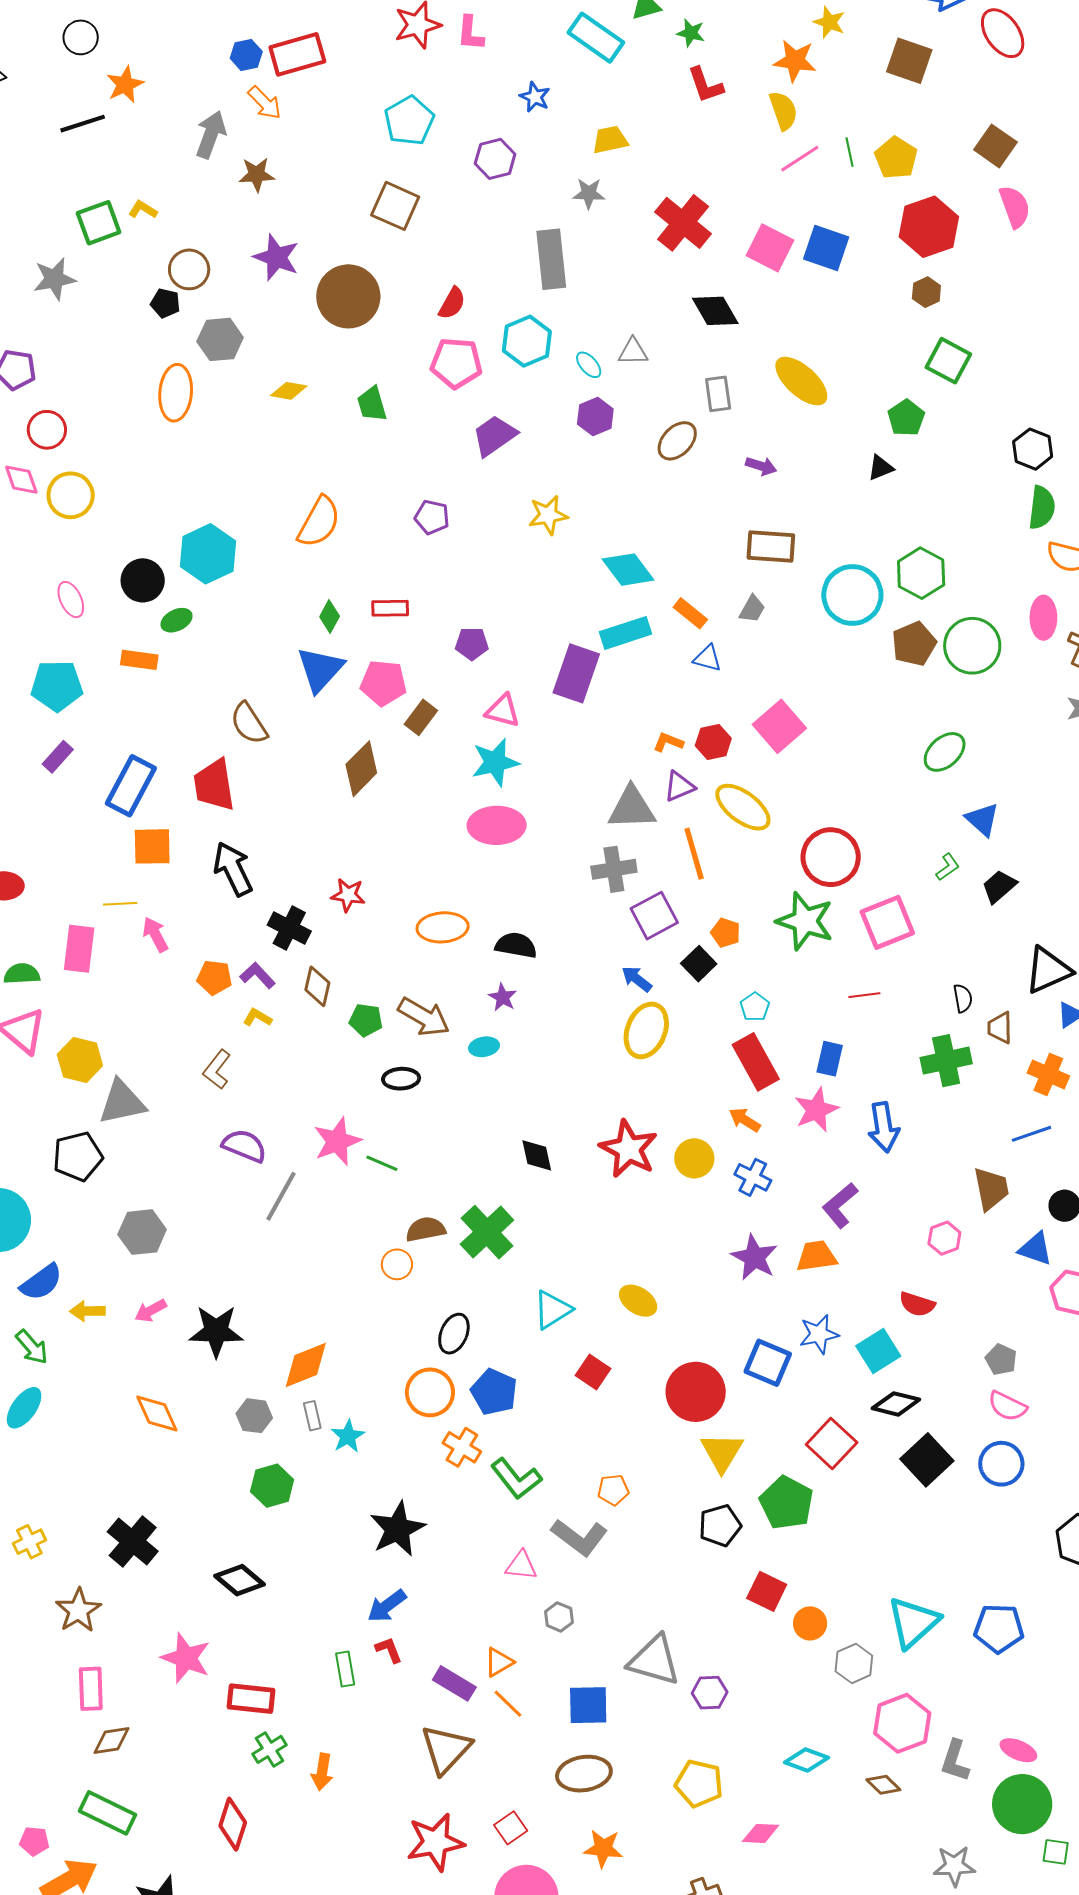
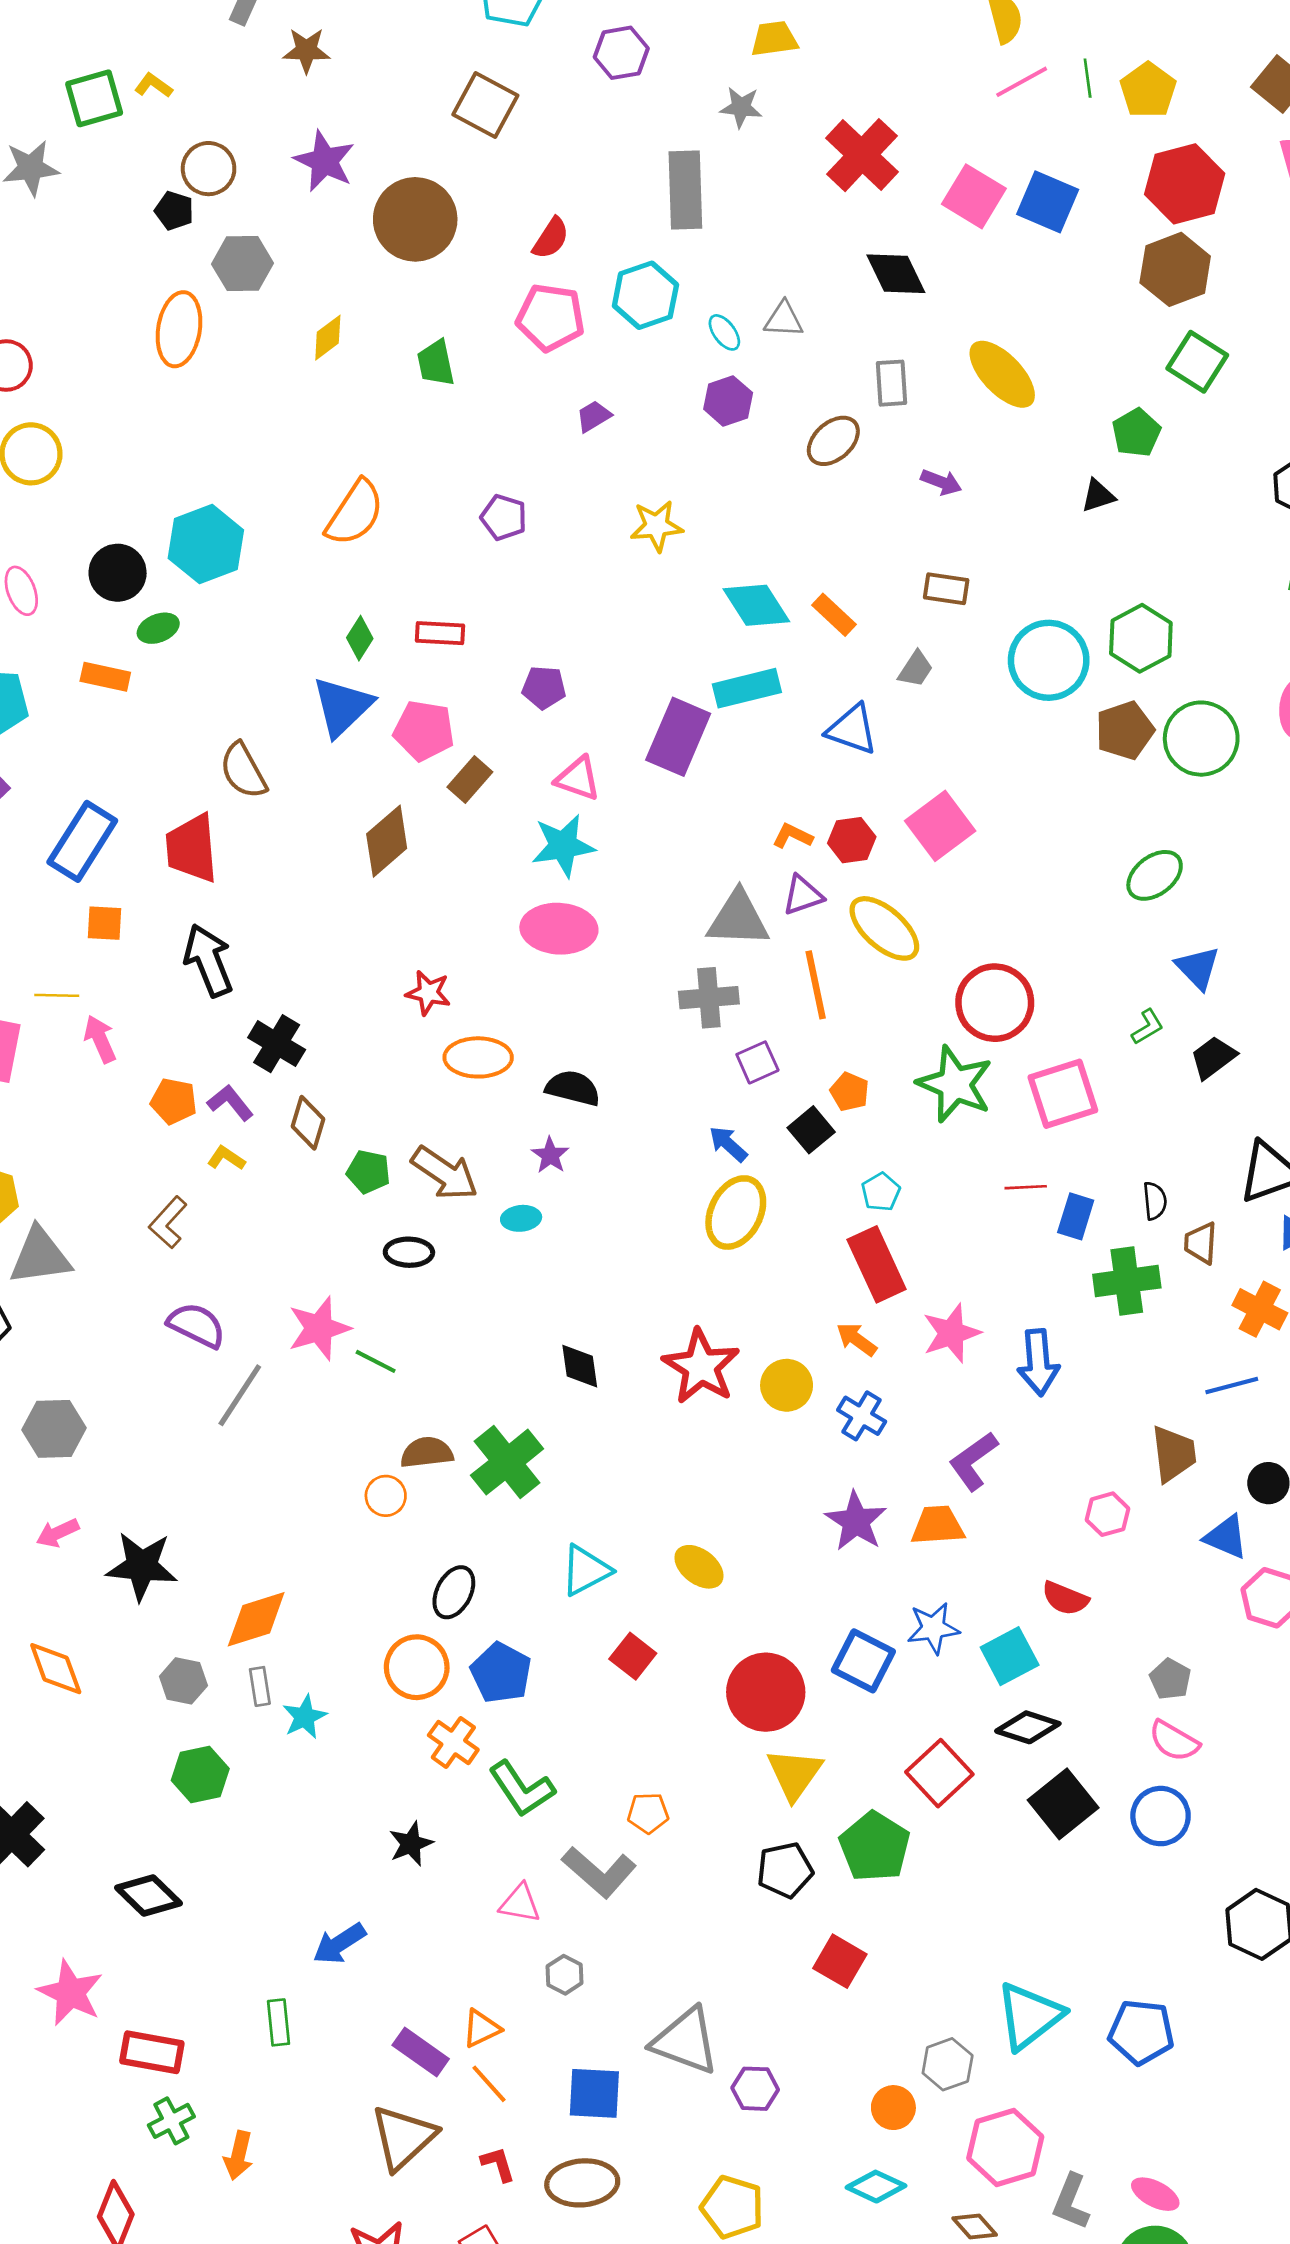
brown hexagon: (926, 292) -> (1175, 269), size x1.8
yellow diamond: (289, 391) -> (328, 338), turned -51
purple trapezoid: (494, 436) -> (594, 416), size x0.6
brown rectangle: (771, 547) -> (946, 589), size x0.7
orange rectangle: (690, 613) -> (834, 615), moved
blue triangle: (707, 658) -> (852, 729), size x1.4
orange square: (152, 846) -> (104, 923), size x0.7
red star: (348, 895) -> (428, 993), moved
purple square: (654, 916) -> (757, 1062), size x0.7
blue rectangle: (830, 1059) -> (1076, 1216), moved
black star: (397, 1529) -> (411, 1844), moved, size x0.6
orange circle: (810, 1623) -> (893, 2108), moved
red L-shape: (389, 1650) -> (498, 2164), moved

